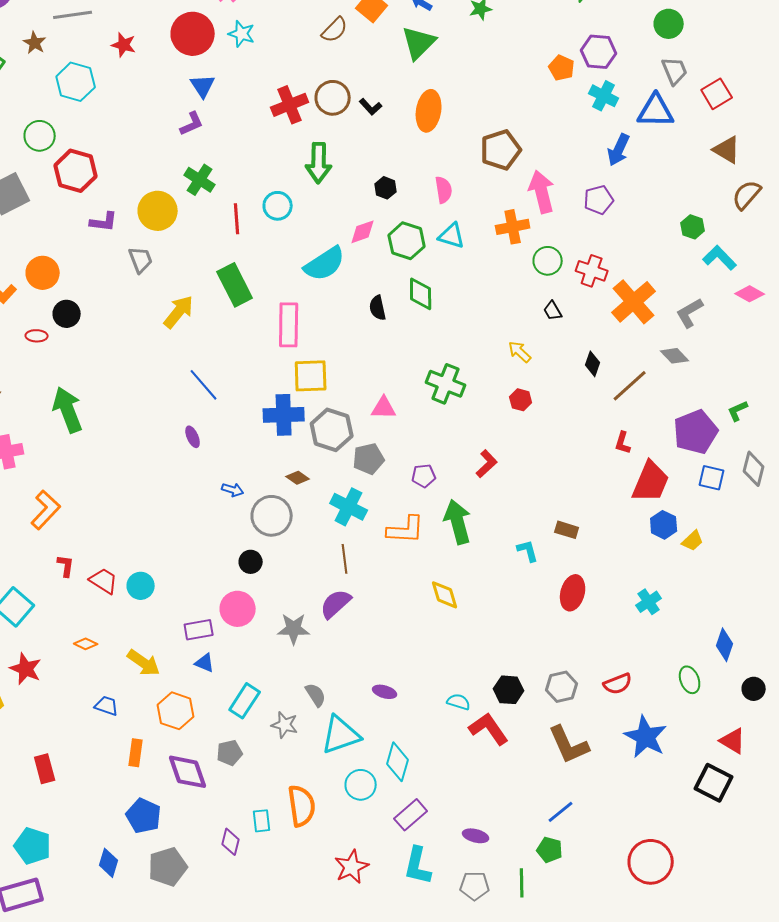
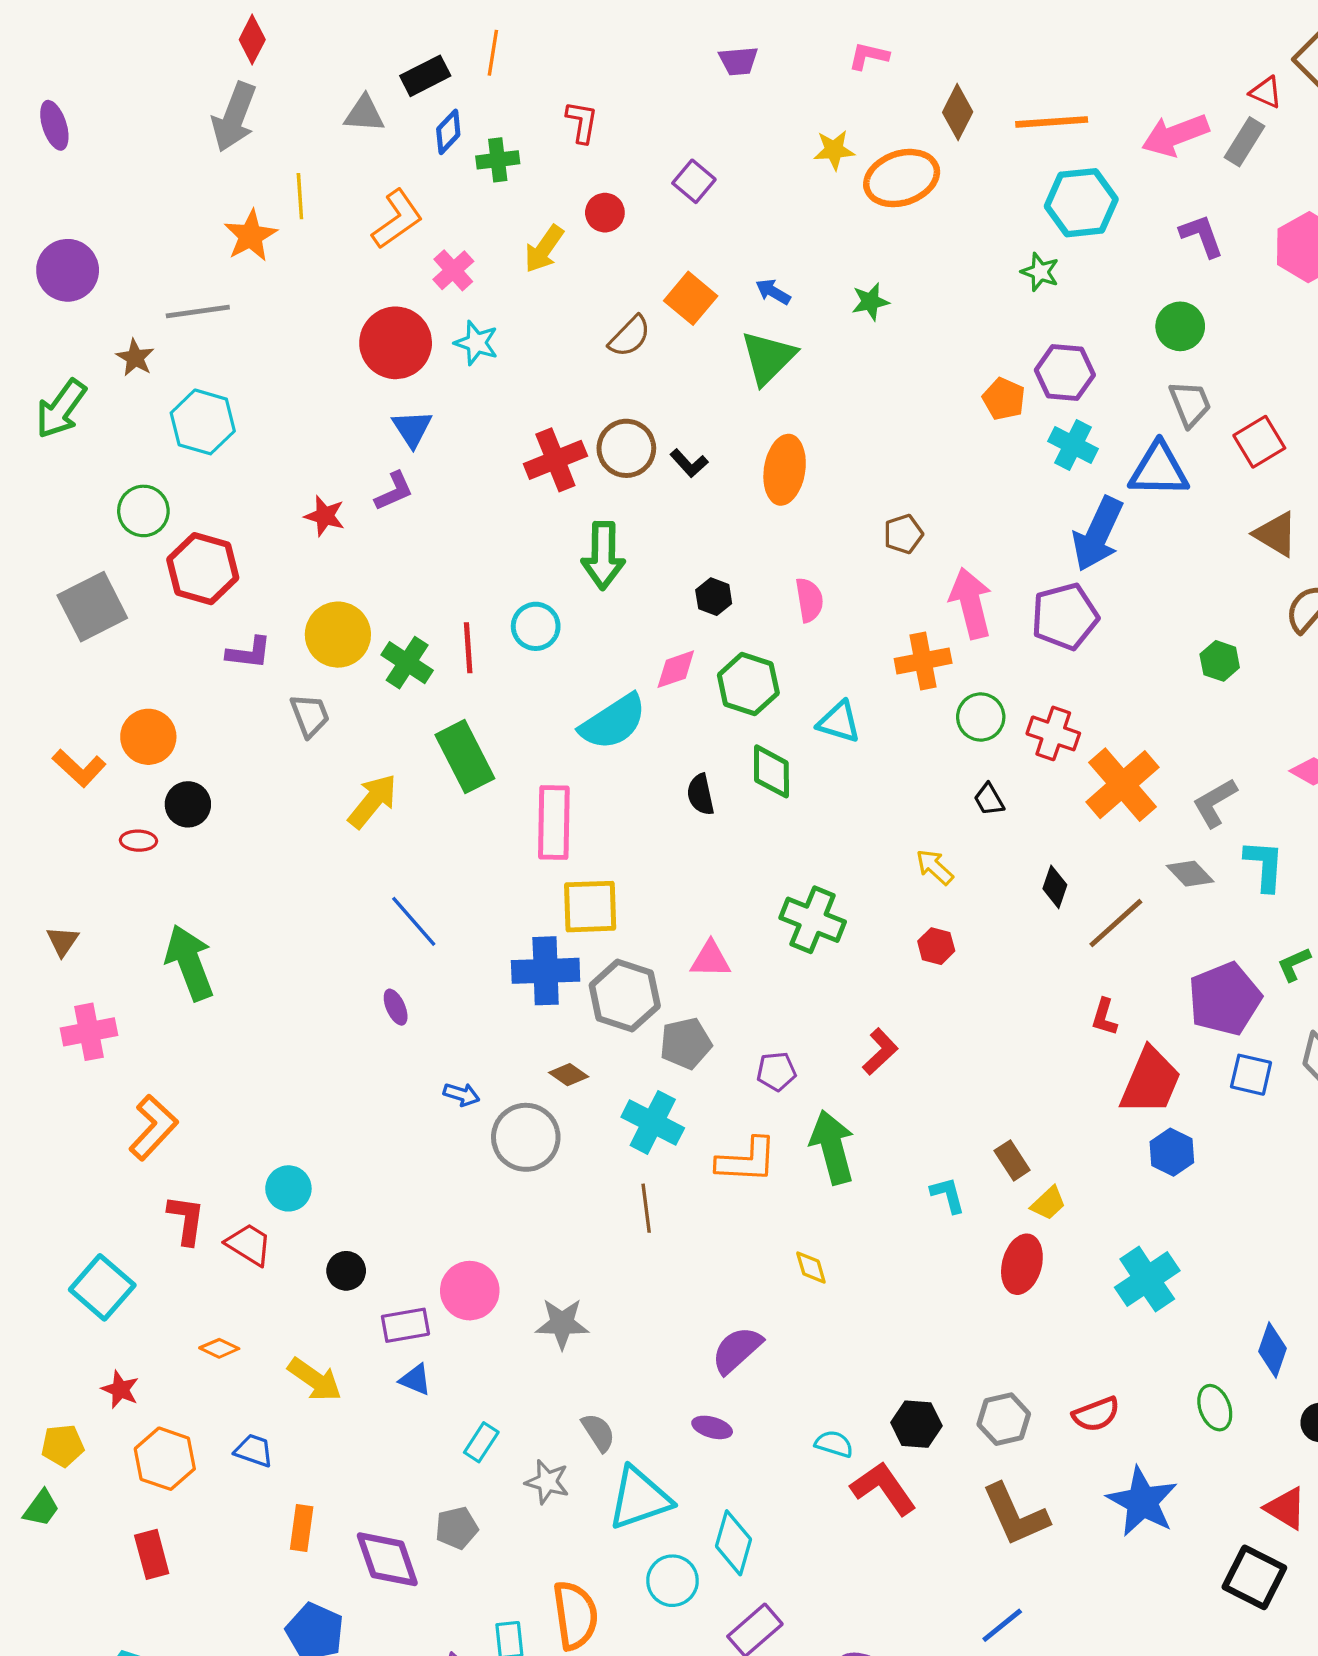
red star: (124, 45) -> (325, 516), moved
brown pentagon: (501, 150) -> (903, 534), size x0.6
blue arrow: (619, 150) -> (1098, 534), size x1.4
green cross: (200, 180) -> (407, 663), moved
purple pentagon: (599, 200) -> (1065, 616), size x1.4
cyan triangle: (452, 236) -> (839, 722), moved
cyan L-shape: (720, 258) -> (1264, 865), moved, turned 48
brown rectangle: (567, 530) -> (1012, 1160), turned 40
yellow trapezoid: (693, 541) -> (1048, 1203), moved
black circle: (251, 562) -> (346, 1271), moved
red L-shape: (66, 566) -> (186, 1220), size x1.4
cyan circle: (141, 586) -> (288, 1188), moved
yellow diamond: (445, 595) -> (811, 1268), size x0.7
cyan cross: (649, 602) -> (1147, 1279), size x1.5
purple semicircle: (336, 604) -> (737, 1350), moved
red star: (26, 669) -> (120, 1390), size x0.7
cyan rectangle: (245, 701) -> (481, 1442), size x0.7
orange hexagon: (176, 711) -> (165, 1459), moved

